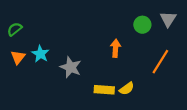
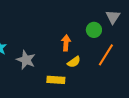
green circle: (142, 25) -> (94, 30), moved
yellow semicircle: (127, 89) -> (74, 62), moved

